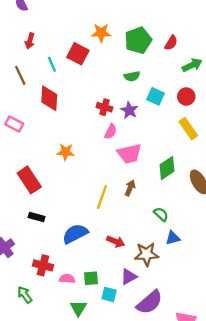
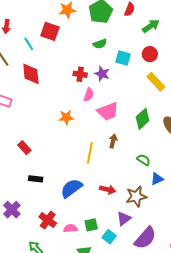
orange star: (66, 152) -> (66, 117), moved
red rectangle: (29, 180) -> (24, 148), size x0.6
red cross: (43, 265) -> (48, 220), turned 30
cyan square: (109, 295) -> (109, 237), turned 32

